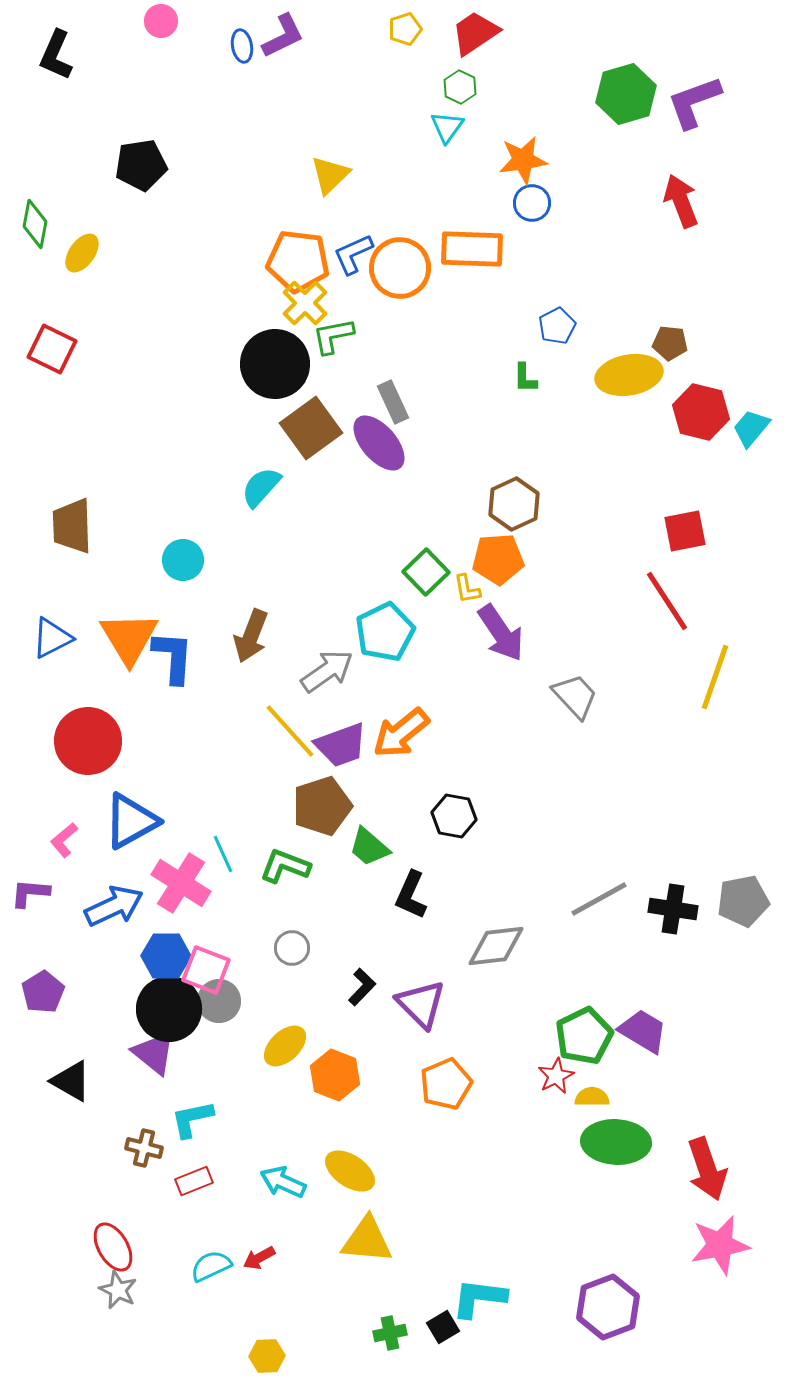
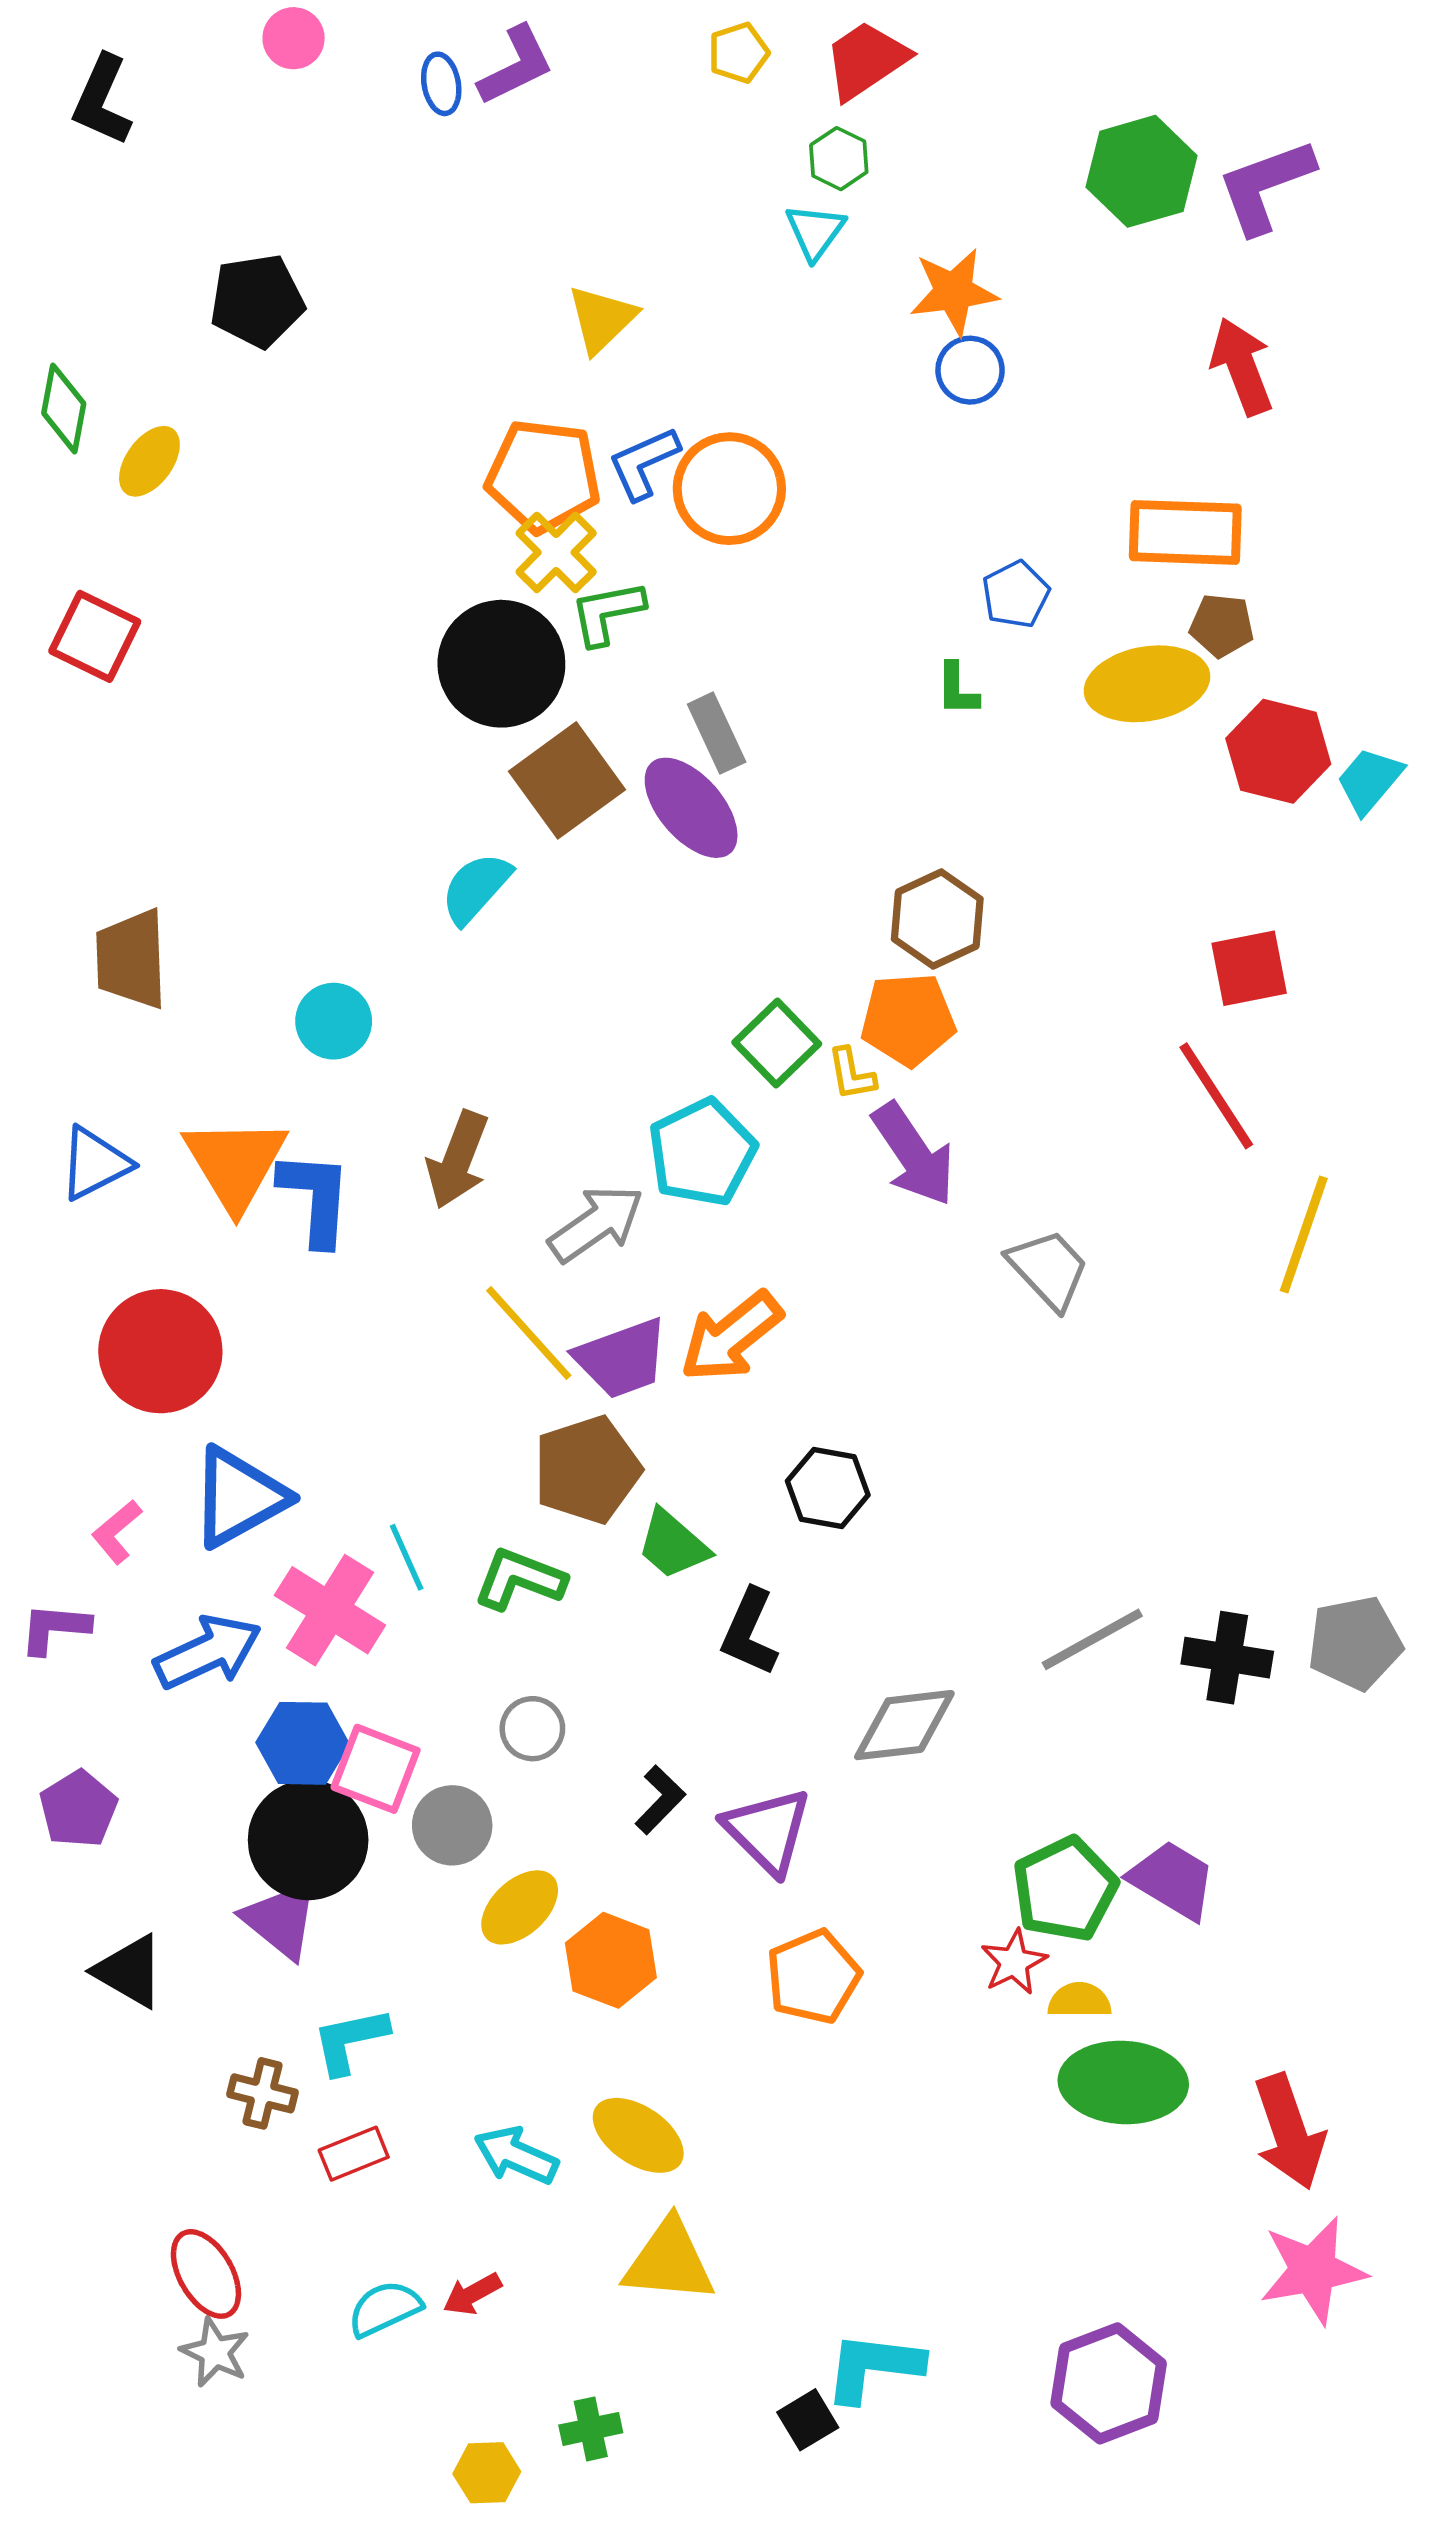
orange rectangle: (472, 249) -> (1185, 532), moved
gray circle: (219, 1001) -> (452, 1825), moved
green cross: (390, 1333) -> (591, 2429), moved

